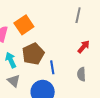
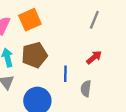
blue line: (52, 67) -> (65, 74), moved

